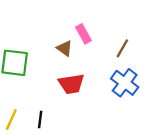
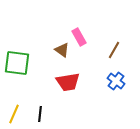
blue cross: (125, 83) -> (116, 81), size x0.7

